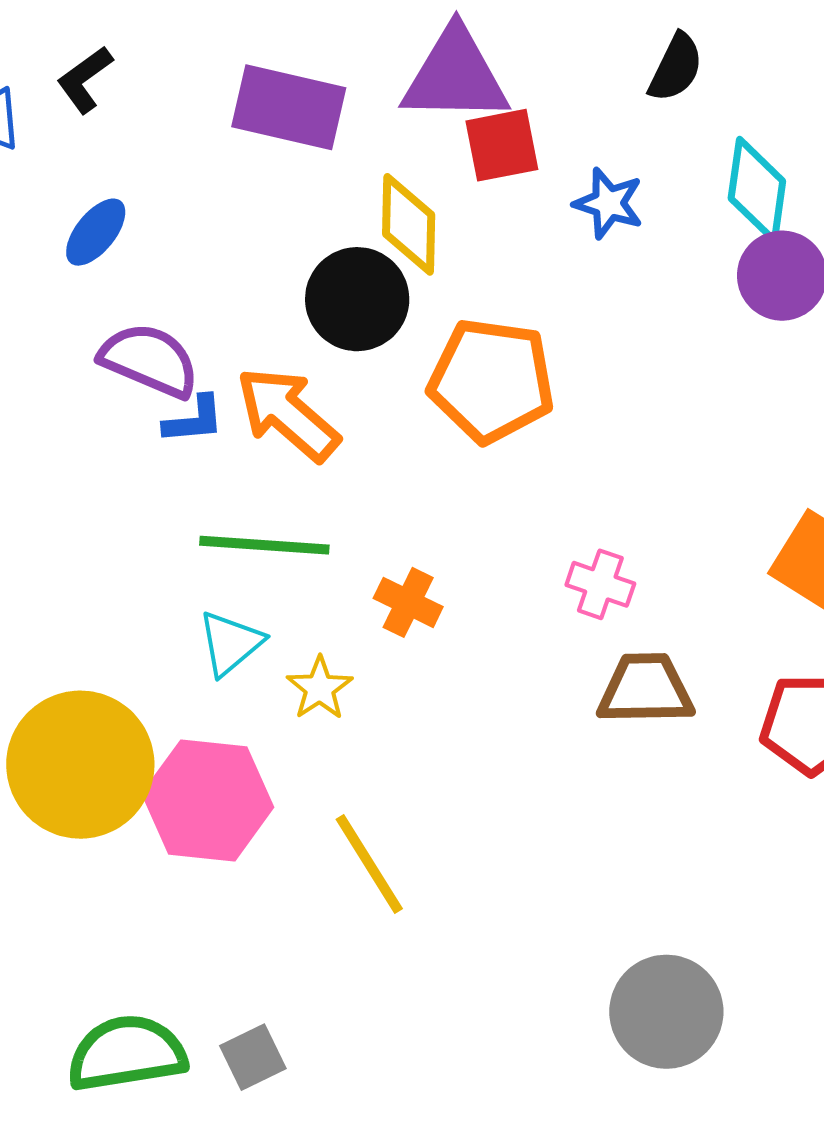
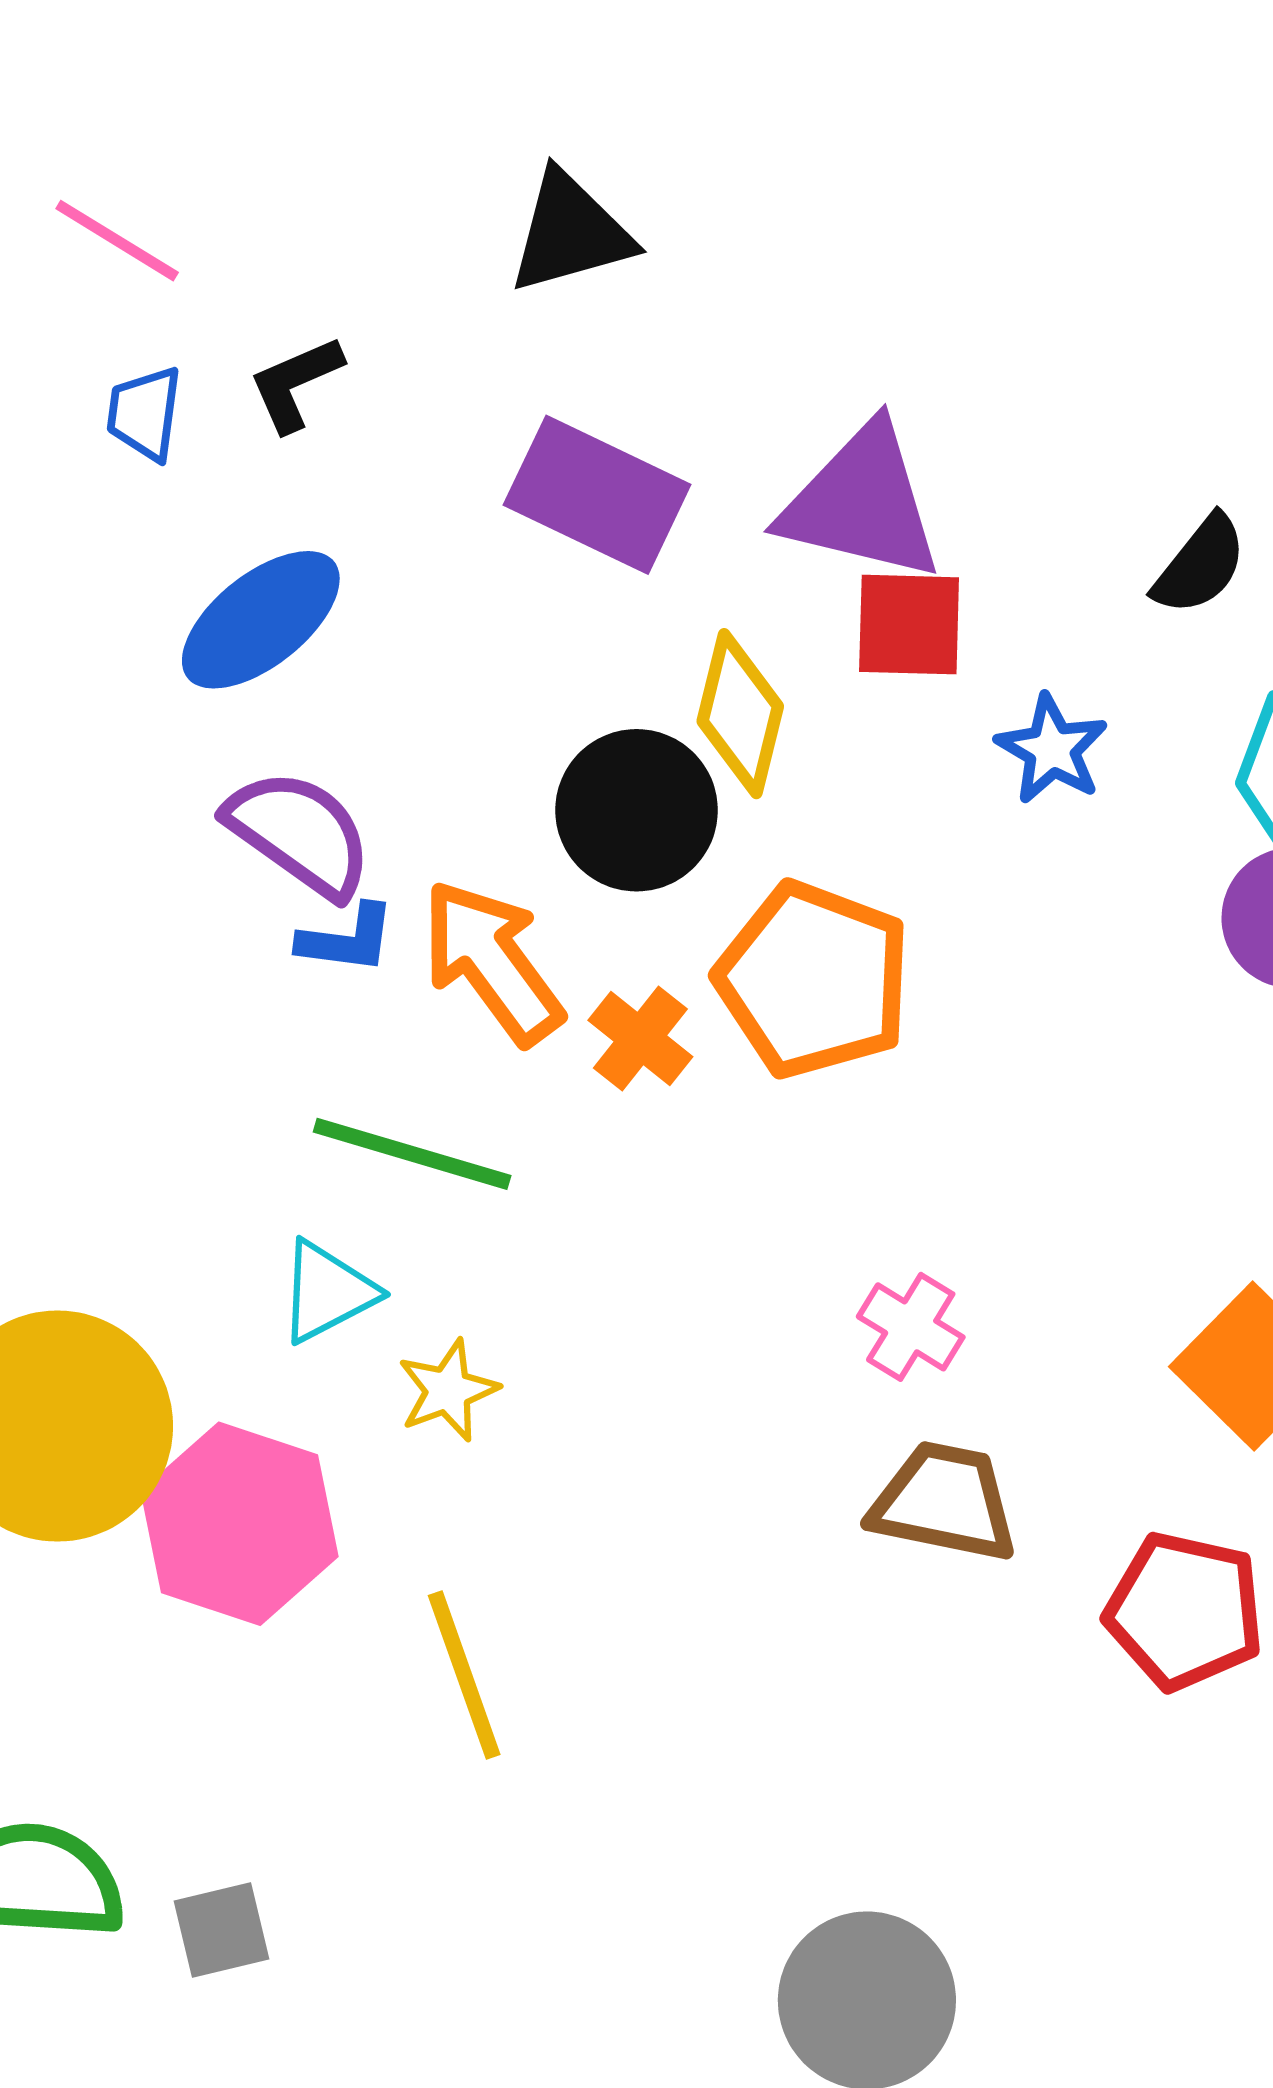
blue ellipse: (96, 232) -> (261, 620), size x1.5
orange cross: (408, 602) -> (640, 1038), moved

